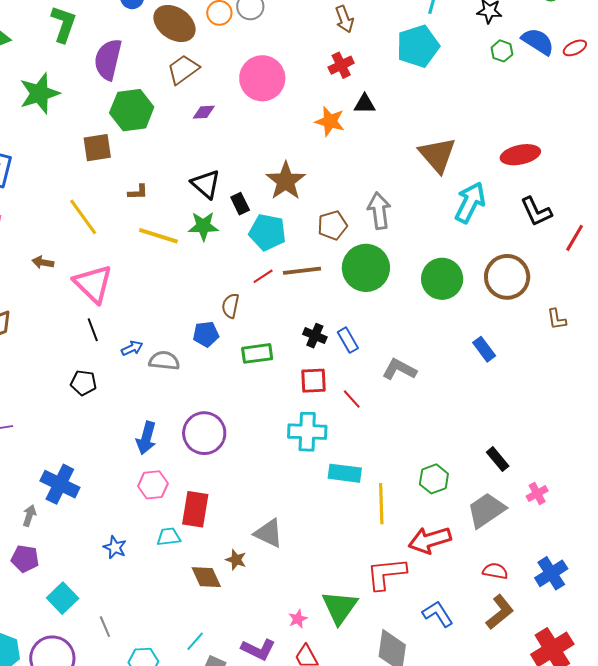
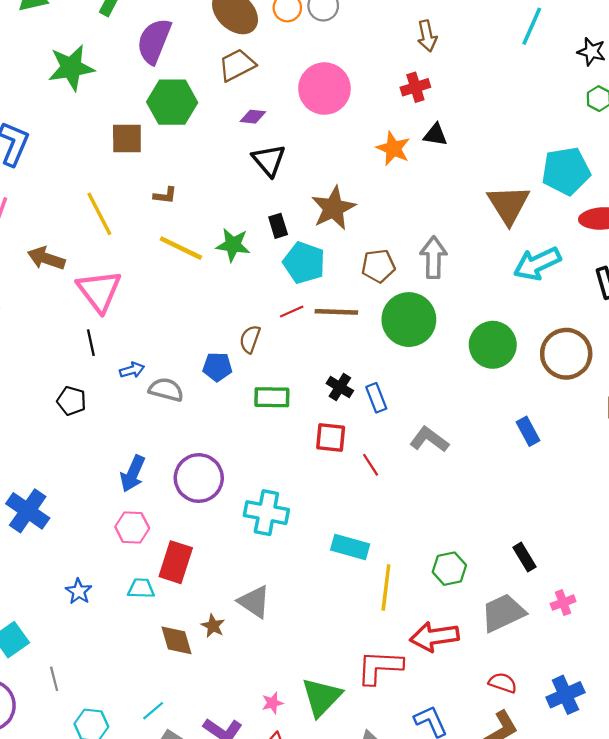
cyan pentagon: (418, 46) -> (566, 171), moved
black triangle: (206, 184) -> (269, 160), moved
cyan arrow: (470, 202) -> (537, 264), turned -150
brown arrow: (43, 262) -> (46, 258), size x1.5
cyan cross: (307, 432) -> (266, 513), moved

